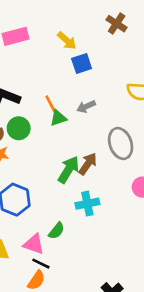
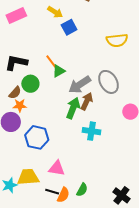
gray arrow: (86, 107) -> (80, 85), moved, size x1.6
cyan cross: (87, 204) -> (91, 131), turned 30
green semicircle: (56, 231) -> (82, 190), moved
black line: (41, 264) -> (52, 192), moved

